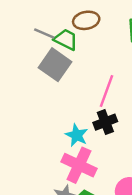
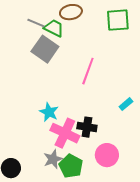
black cross: (105, 122) -> (87, 127), moved, turned 30
cyan star: (77, 135) -> (49, 112), moved

